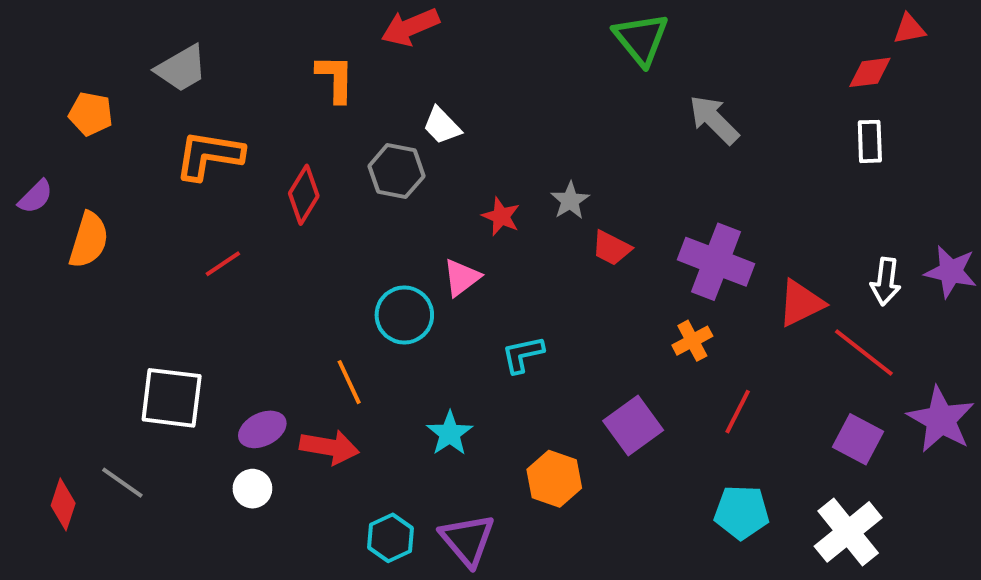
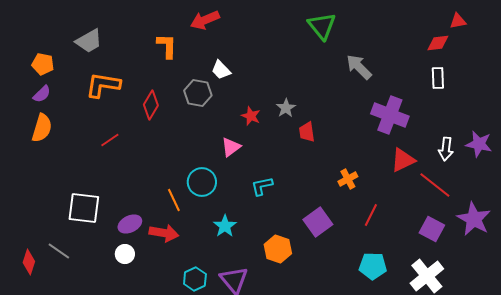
purple semicircle: (36, 197) -> (42, 94), moved
red trapezoid: (611, 248) -> (307, 132), turned 55
purple cross: (716, 262) -> (390, 115), moved
cyan circle: (404, 315) -> (202, 182), moved

